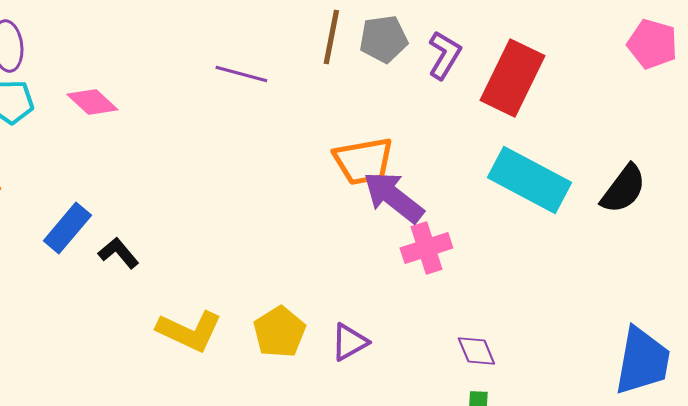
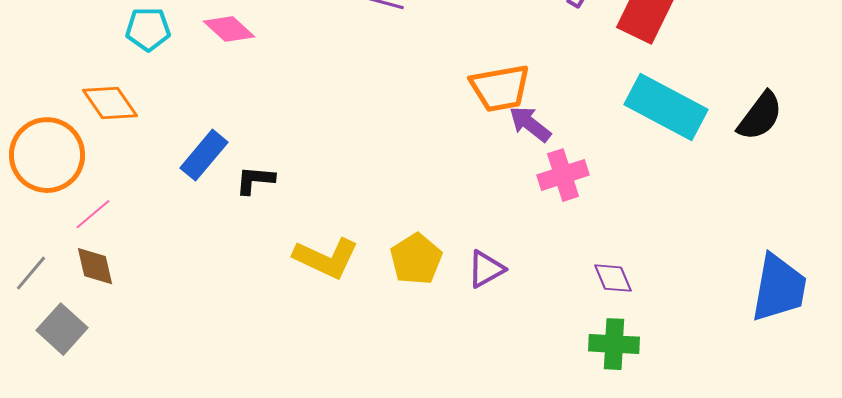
purple arrow: (393, 197) -> (530, 124), size x0.7
black L-shape: (118, 253) -> (255, 180), turned -45

